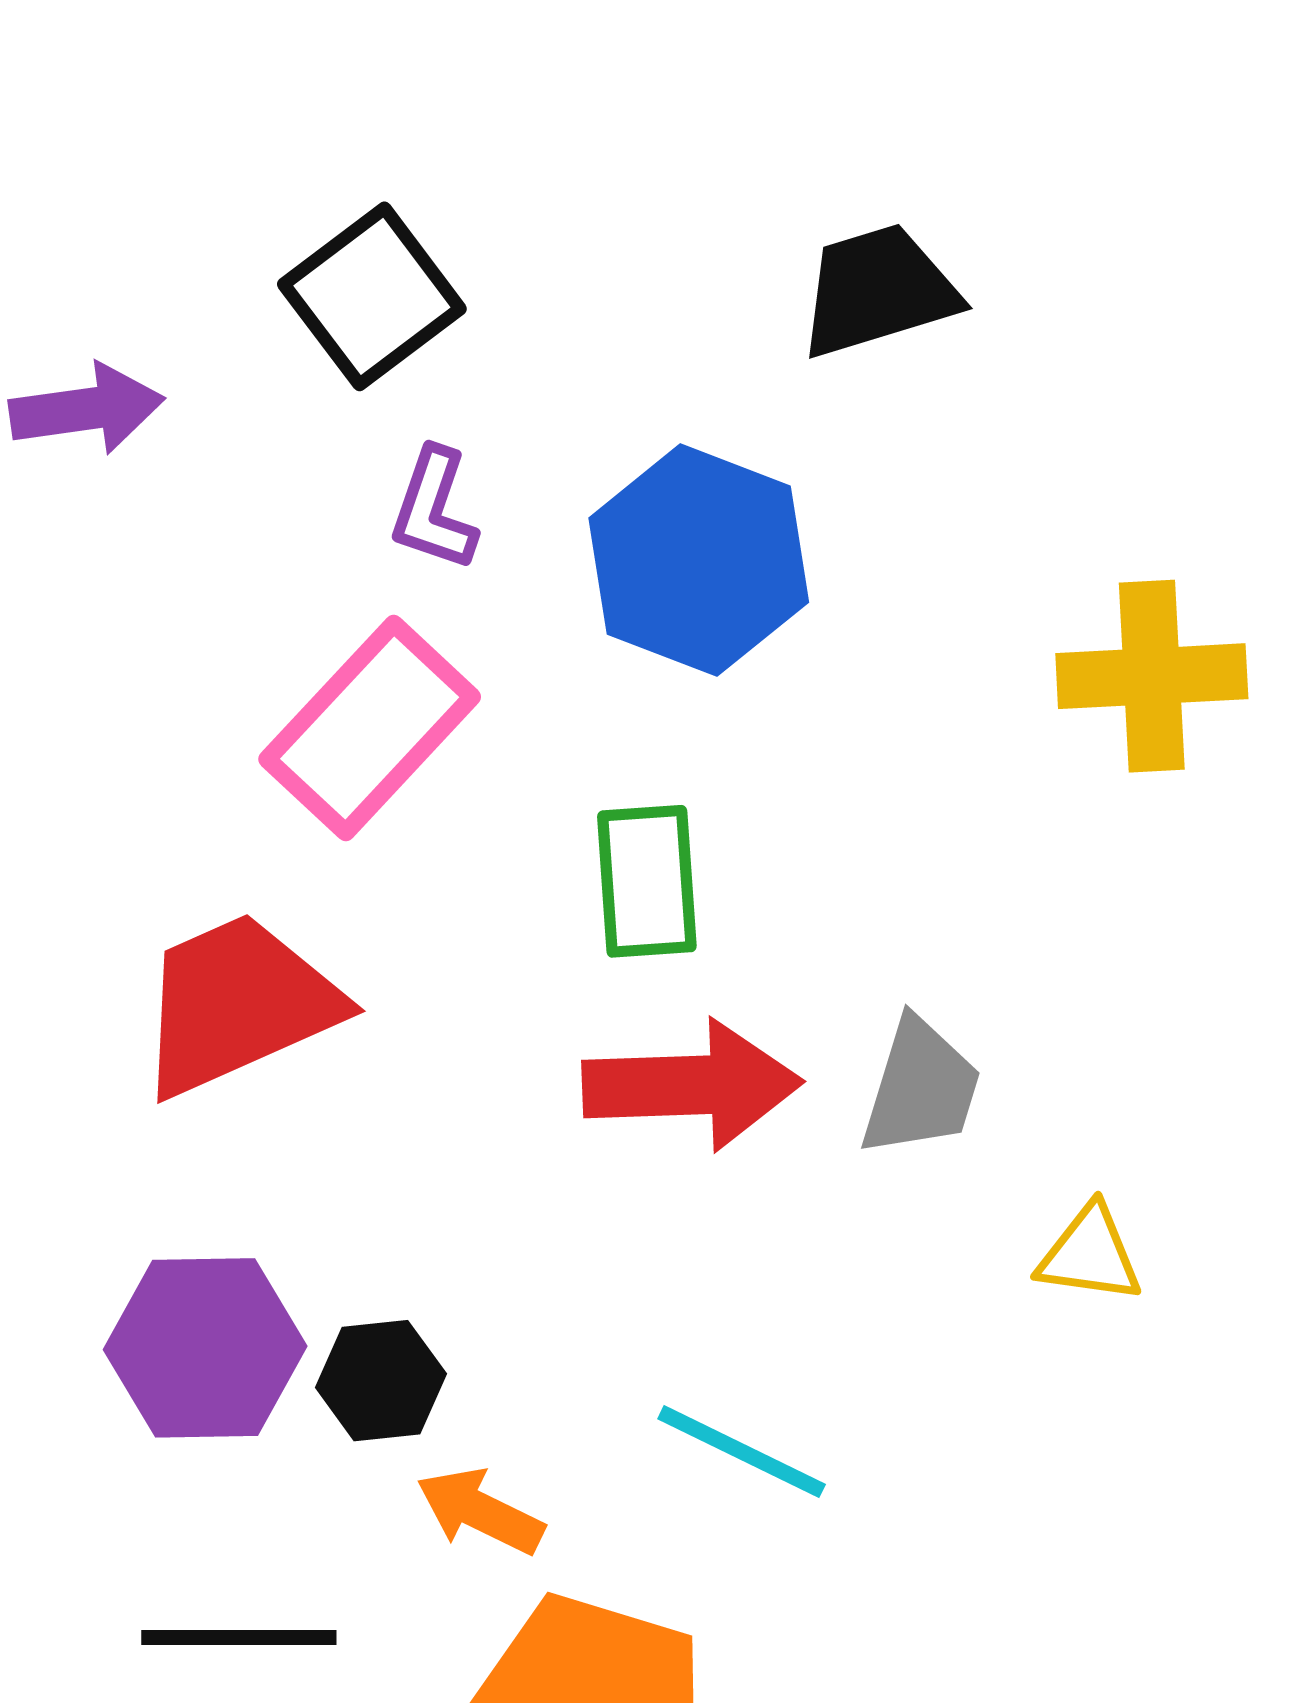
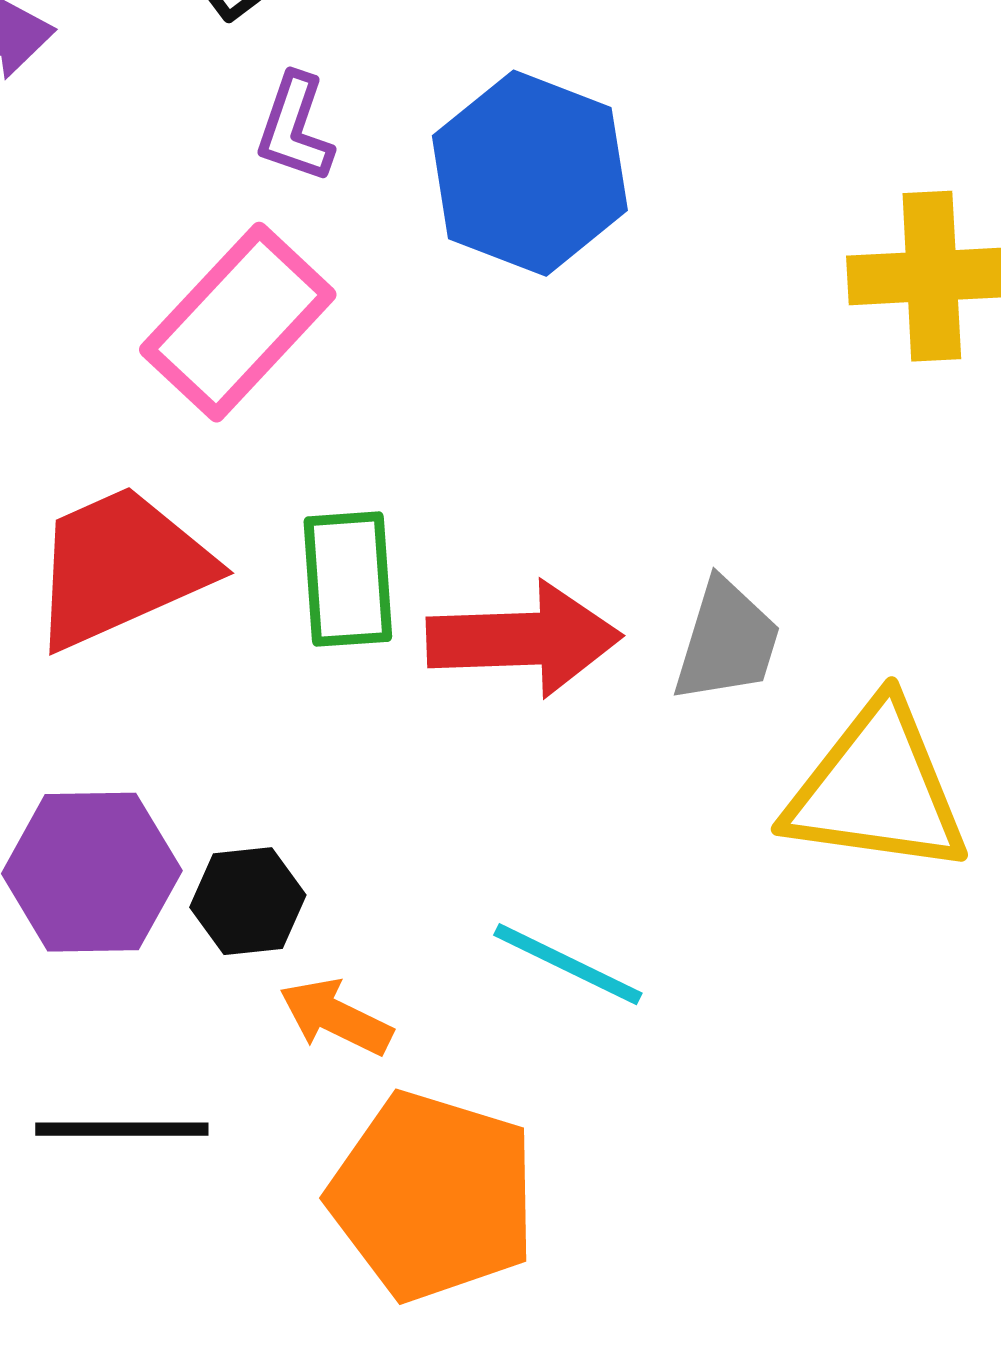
green rectangle: (647, 881) -> (348, 579), moved
yellow triangle: (1090, 1254) -> (877, 789), size x2.0

